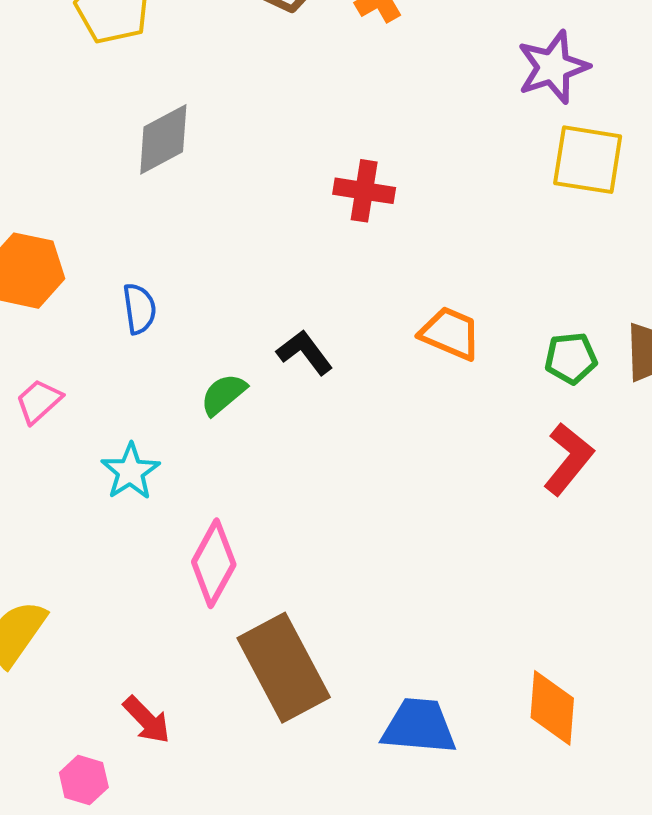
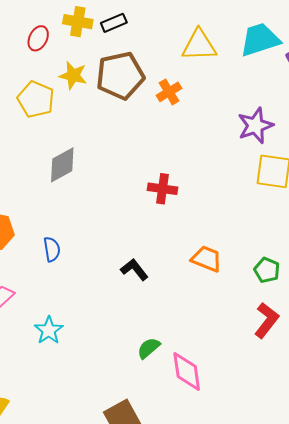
green pentagon: (571, 358) -> (267, 270), turned 30
green semicircle: (223, 394) -> (149, 348), moved
pink diamond: (214, 563) -> (187, 371), moved, turned -36

